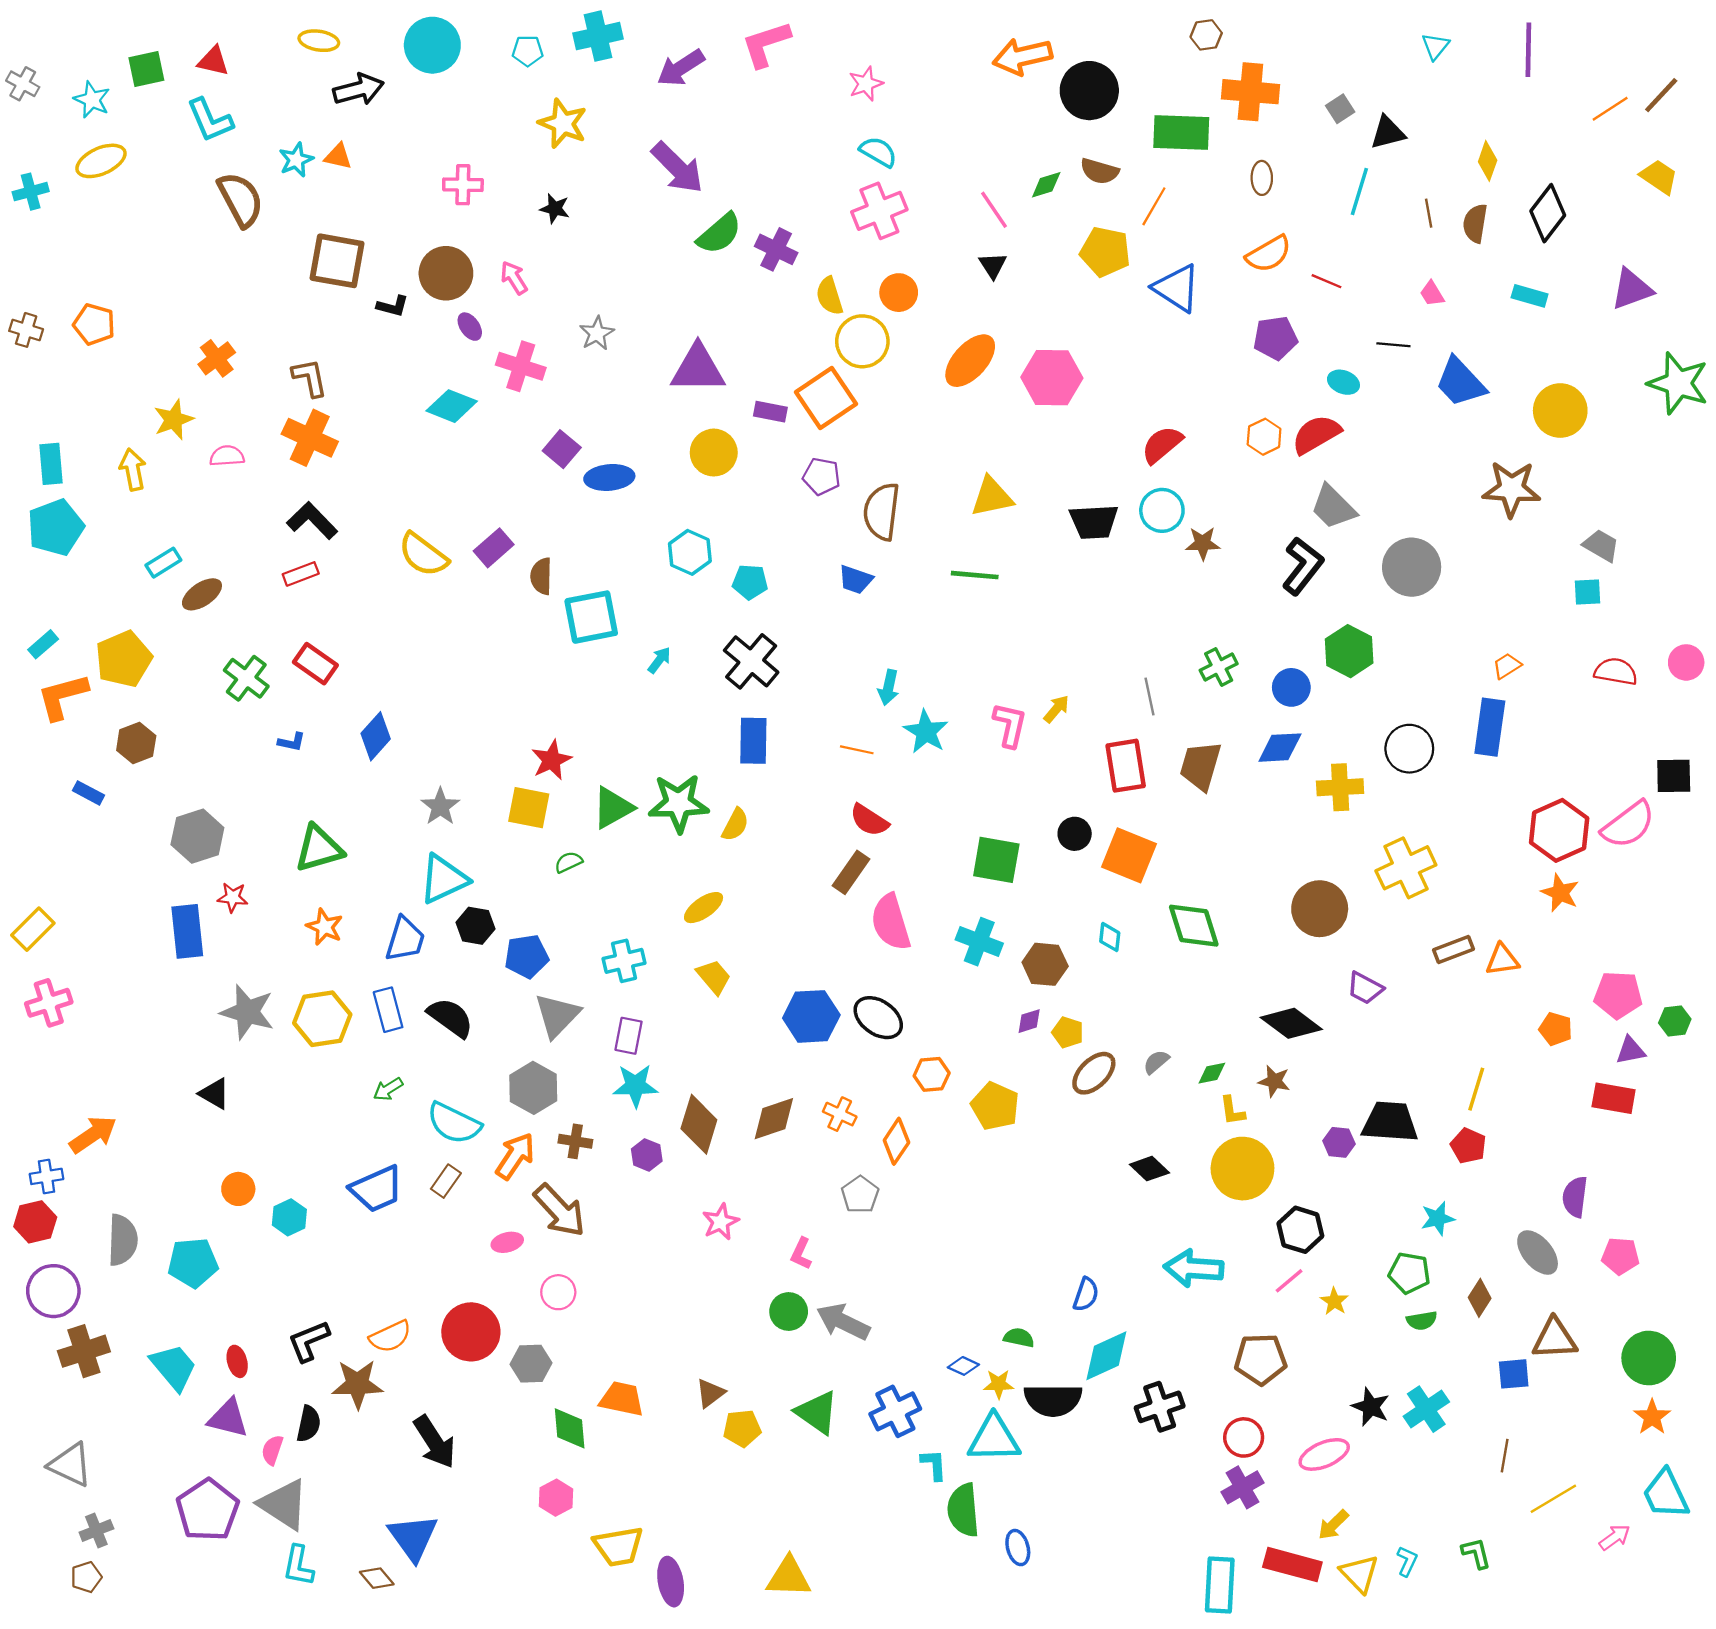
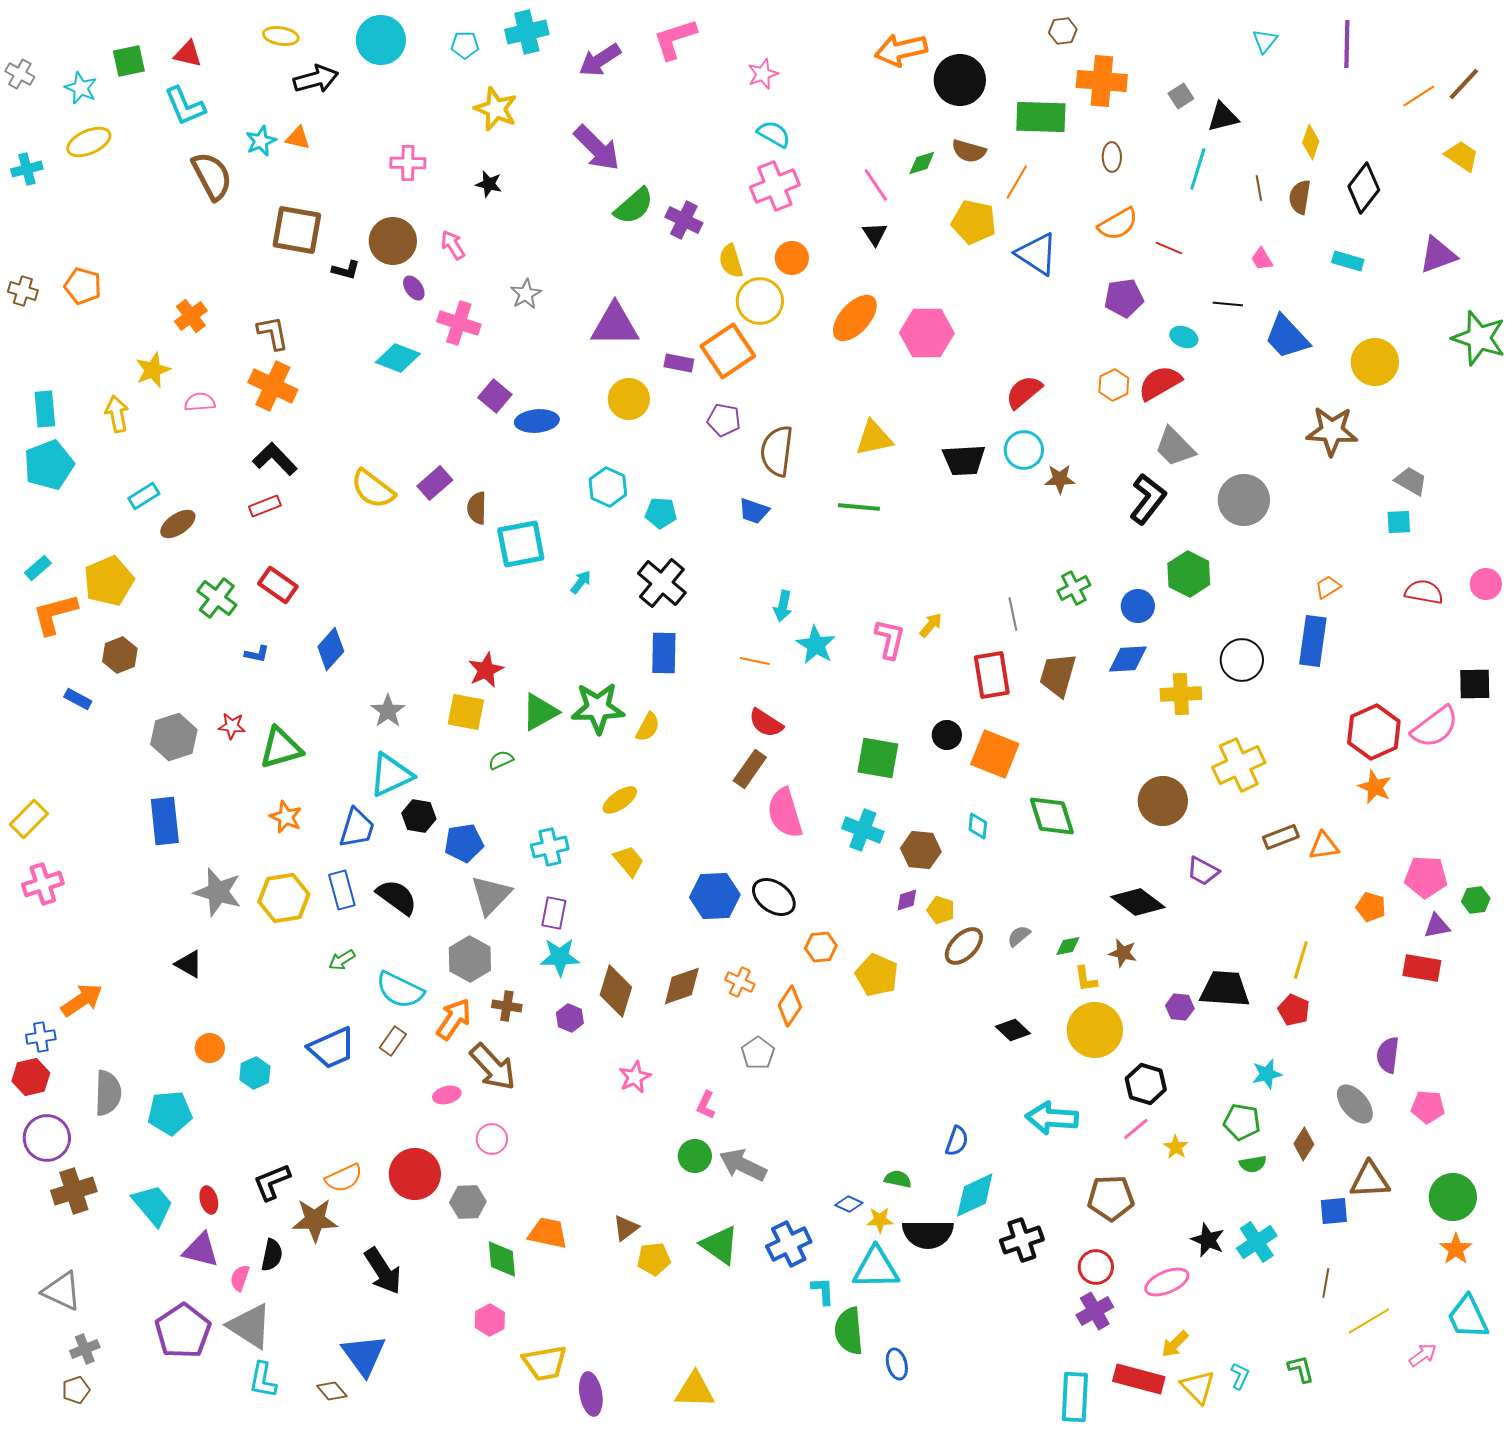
red star: (233, 897) -> (232, 726), moved

